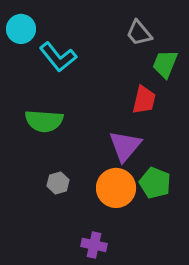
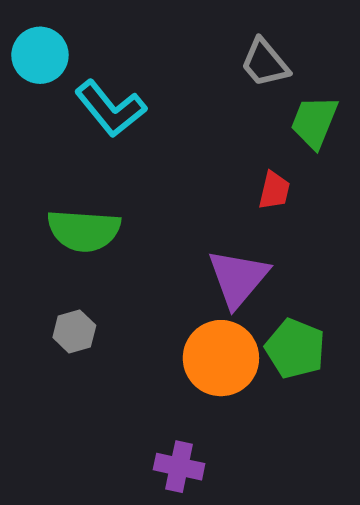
red trapezoid: (144, 100) -> (274, 190), size x0.7
gray hexagon: (58, 183) -> (74, 331), moved

